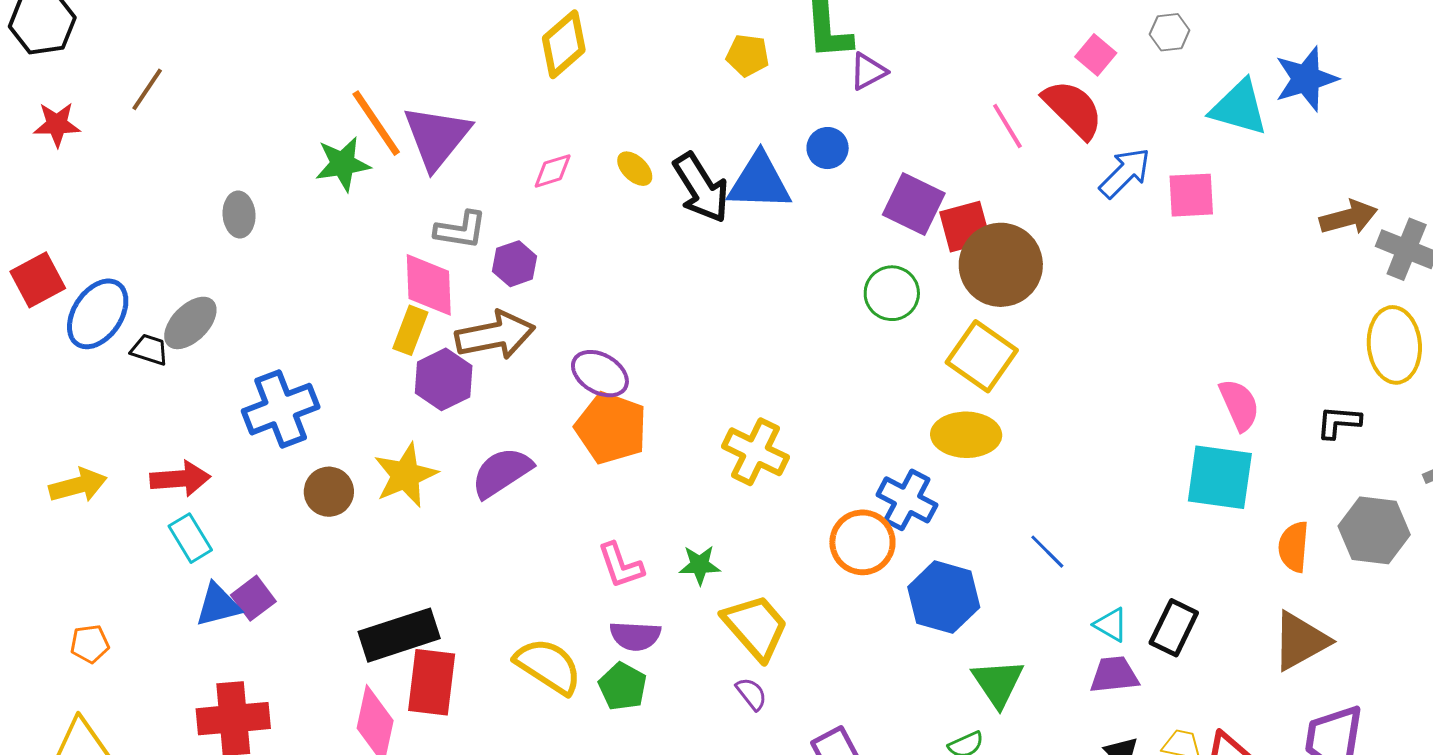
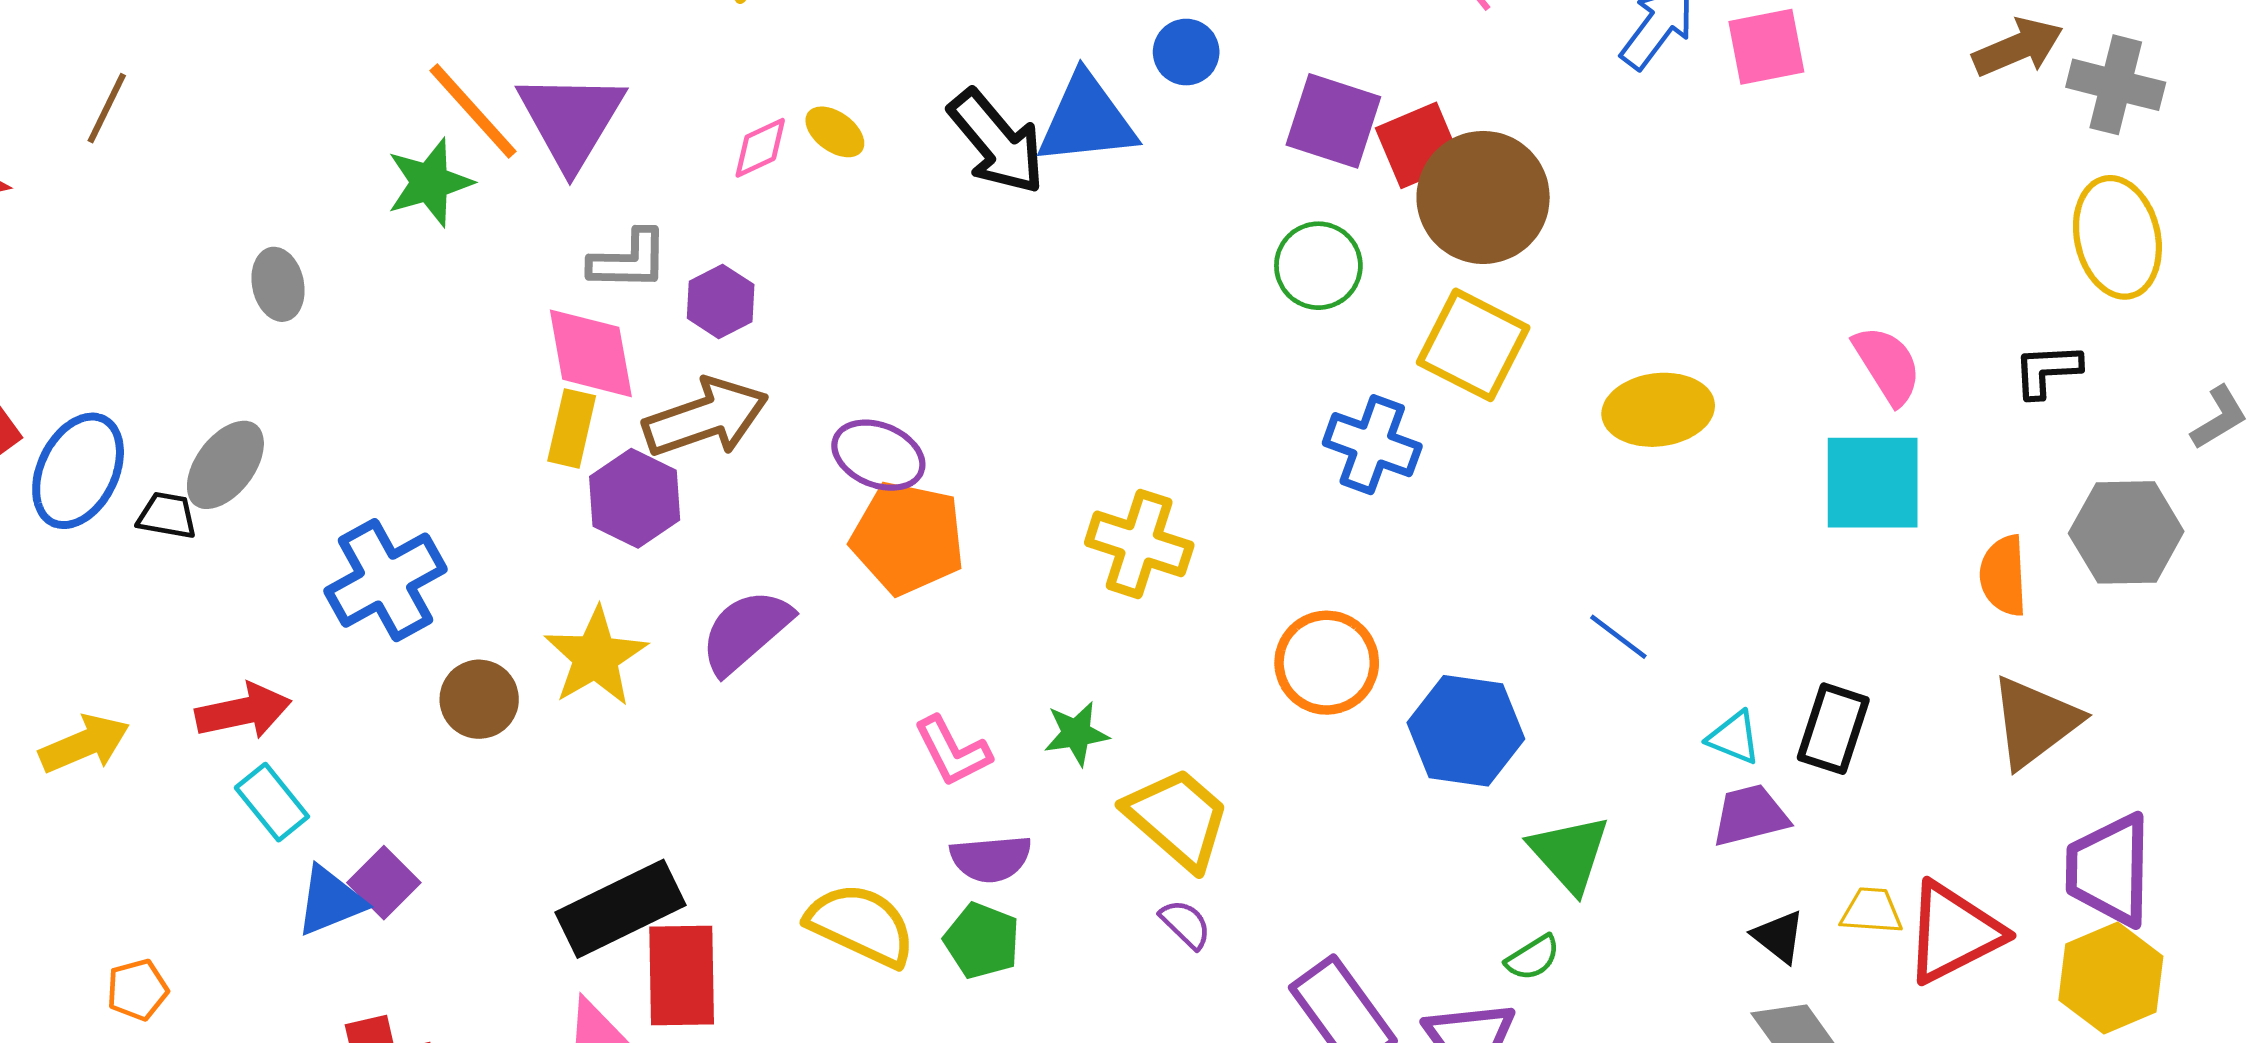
yellow ellipse: (635, 169) -> (835, 132), moved
yellow ellipse: (966, 435) -> (1658, 410), moved
blue cross: (907, 500) -> (1372, 445), moved

